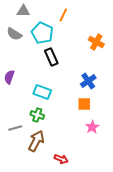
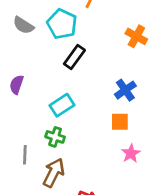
black rectangle: (51, 57) -> (74, 57), turned 60
cyan rectangle: (42, 92) -> (62, 105), turned -54
gray line: (15, 128) -> (25, 155), turned -72

